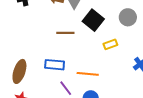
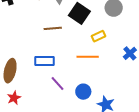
orange line: (88, 74) -> (88, 57), moved

